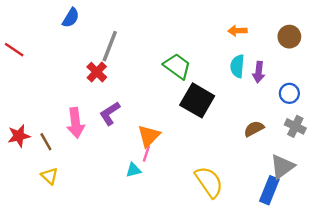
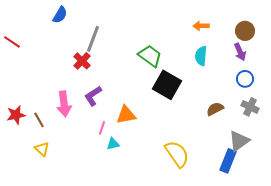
purple arrow: (259, 72) -> (240, 52), moved, turned -30
orange triangle: (149, 136) -> (126, 115), turned 35
pink line: (146, 154) -> (102, 128), moved

